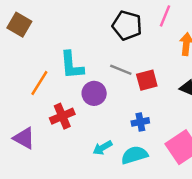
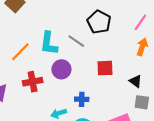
pink line: (165, 16) -> (140, 22), moved
gray line: (121, 70) -> (76, 41), moved
blue cross: (140, 122) -> (82, 99), moved

